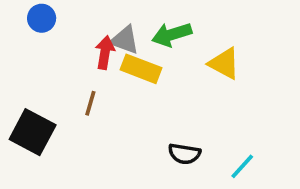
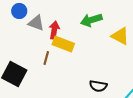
gray triangle: (125, 40) -> (36, 23), moved
yellow rectangle: (141, 69) -> (63, 44), moved

